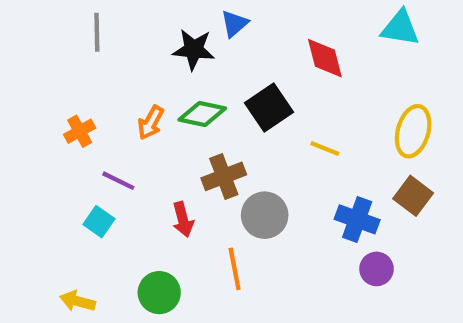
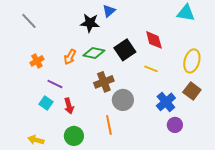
gray line: (97, 32) -> (29, 21), moved, turned -42
red diamond: (325, 58) -> (154, 40), moved
red arrow: (183, 219) -> (69, 106), moved
blue cross: (357, 219) -> (166, 102), turned 30

